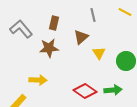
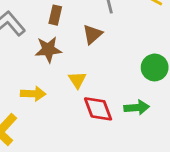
yellow triangle: (99, 53) -> (77, 80), moved
red diamond: (85, 91) -> (98, 109), turned 35

